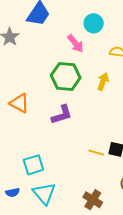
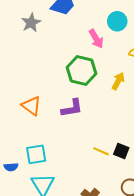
orange triangle: (19, 103) -> (31, 106), moved
blue semicircle: (13, 192) -> (11, 167), moved

